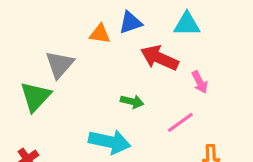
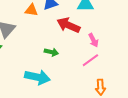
pink line: (180, 122) -> (90, 60), moved

